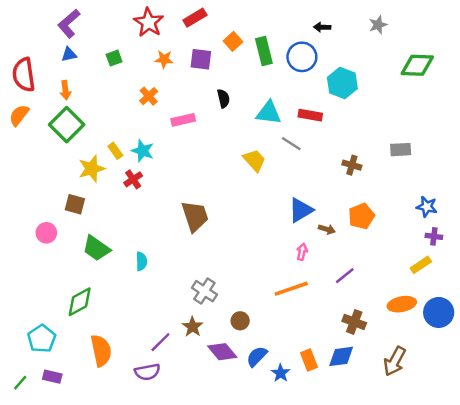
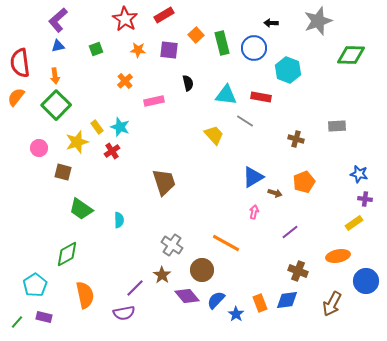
gray star: (378, 25) -> (318, 21), size x1.8
pink circle: (46, 233) -> (39, 148), moved
orange line: (291, 289) -> (226, 243), moved, turned 48
blue circle: (439, 312) -> (366, 281), moved
brown circle: (240, 321) -> (202, 270), size x1.5

